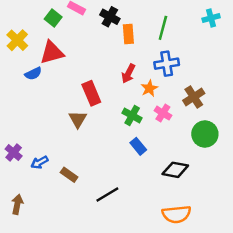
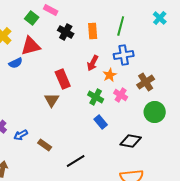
black cross: (110, 17) -> (66, 32), moved
cyan cross: (211, 18) -> (160, 18), turned -32

